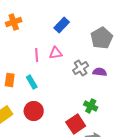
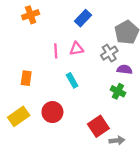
gray cross: (81, 68) -> (109, 53), moved
cyan rectangle: (32, 82) -> (72, 80), moved
green cross: (91, 106) -> (118, 91), moved

